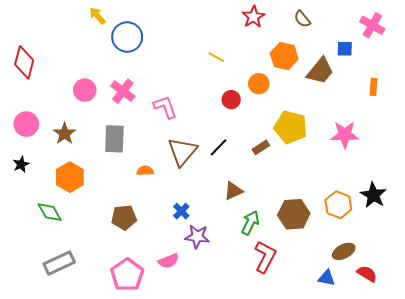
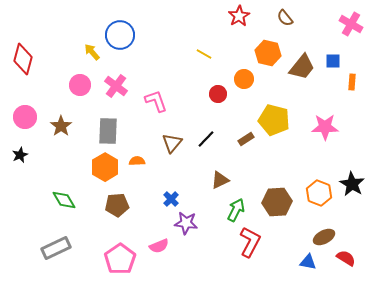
yellow arrow: (97, 16) -> (92, 52), moved
blue square: (345, 49) -> (333, 61), moved
brown triangle: (182, 152) -> (172, 143), size x0.7
orange hexagon: (70, 177) -> (105, 167), moved
green diamond: (50, 212) -> (64, 200), moved

